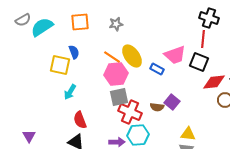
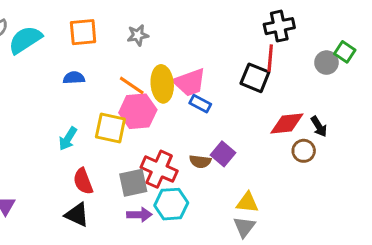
black cross: (209, 18) -> (279, 26), turned -30
blue semicircle: (74, 52) -> (74, 78), turned -72
pink trapezoid: (175, 55) -> (190, 82), moved
yellow ellipse: (132, 56) -> (162, 84), turned 30
black square: (199, 62) -> (255, 78), moved
yellow square: (60, 65) -> (110, 128), moved
gray square: (119, 97) -> (133, 183), moved

